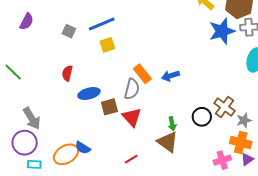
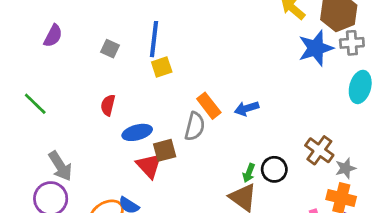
blue line: (102, 24) -> (154, 39), turned -60
red triangle: (132, 117) -> (149, 166), moved
black circle: (202, 117) -> (274, 169), moved
green arrow: (172, 124) -> (249, 173), turned 32

